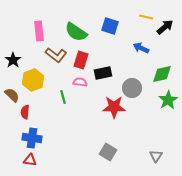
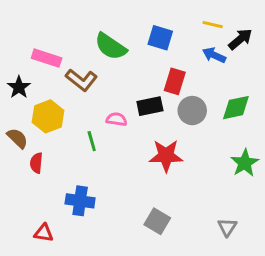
pink rectangle: (39, 31) -> (47, 58), moved, turned -66
blue arrow: (141, 48) -> (214, 55), moved
red rectangle: (81, 60) -> (175, 81), moved
gray circle: (132, 88) -> (192, 111), moved
green star: (168, 100) -> (245, 163), moved
blue cross: (32, 138) -> (80, 201), moved

